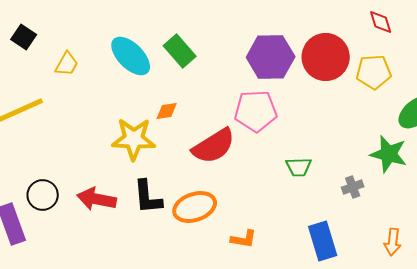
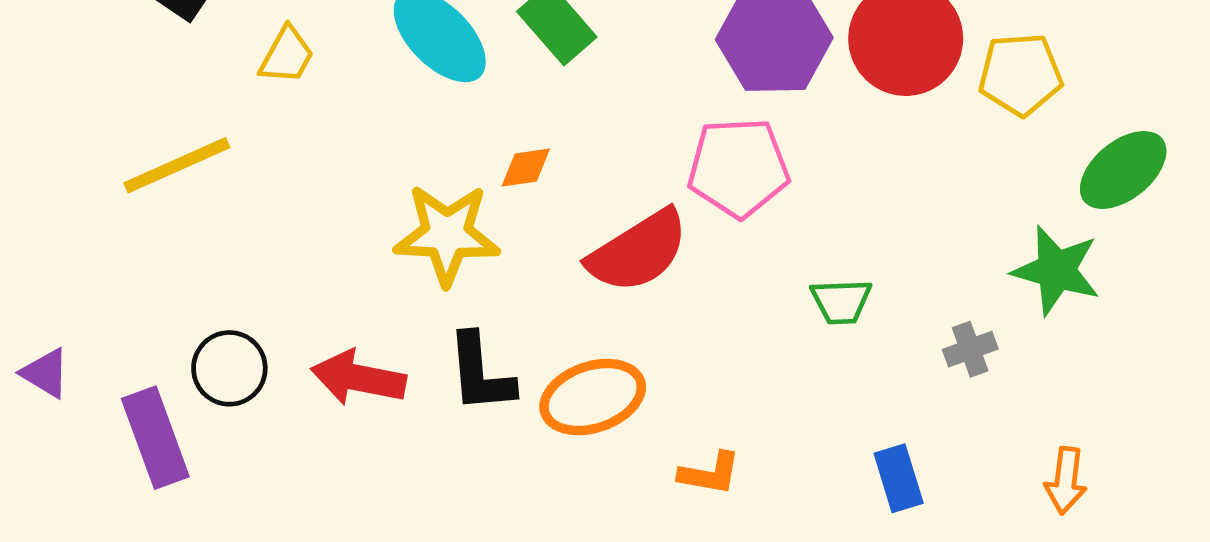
blue rectangle: (323, 241) -> (899, 478), size x0.7

